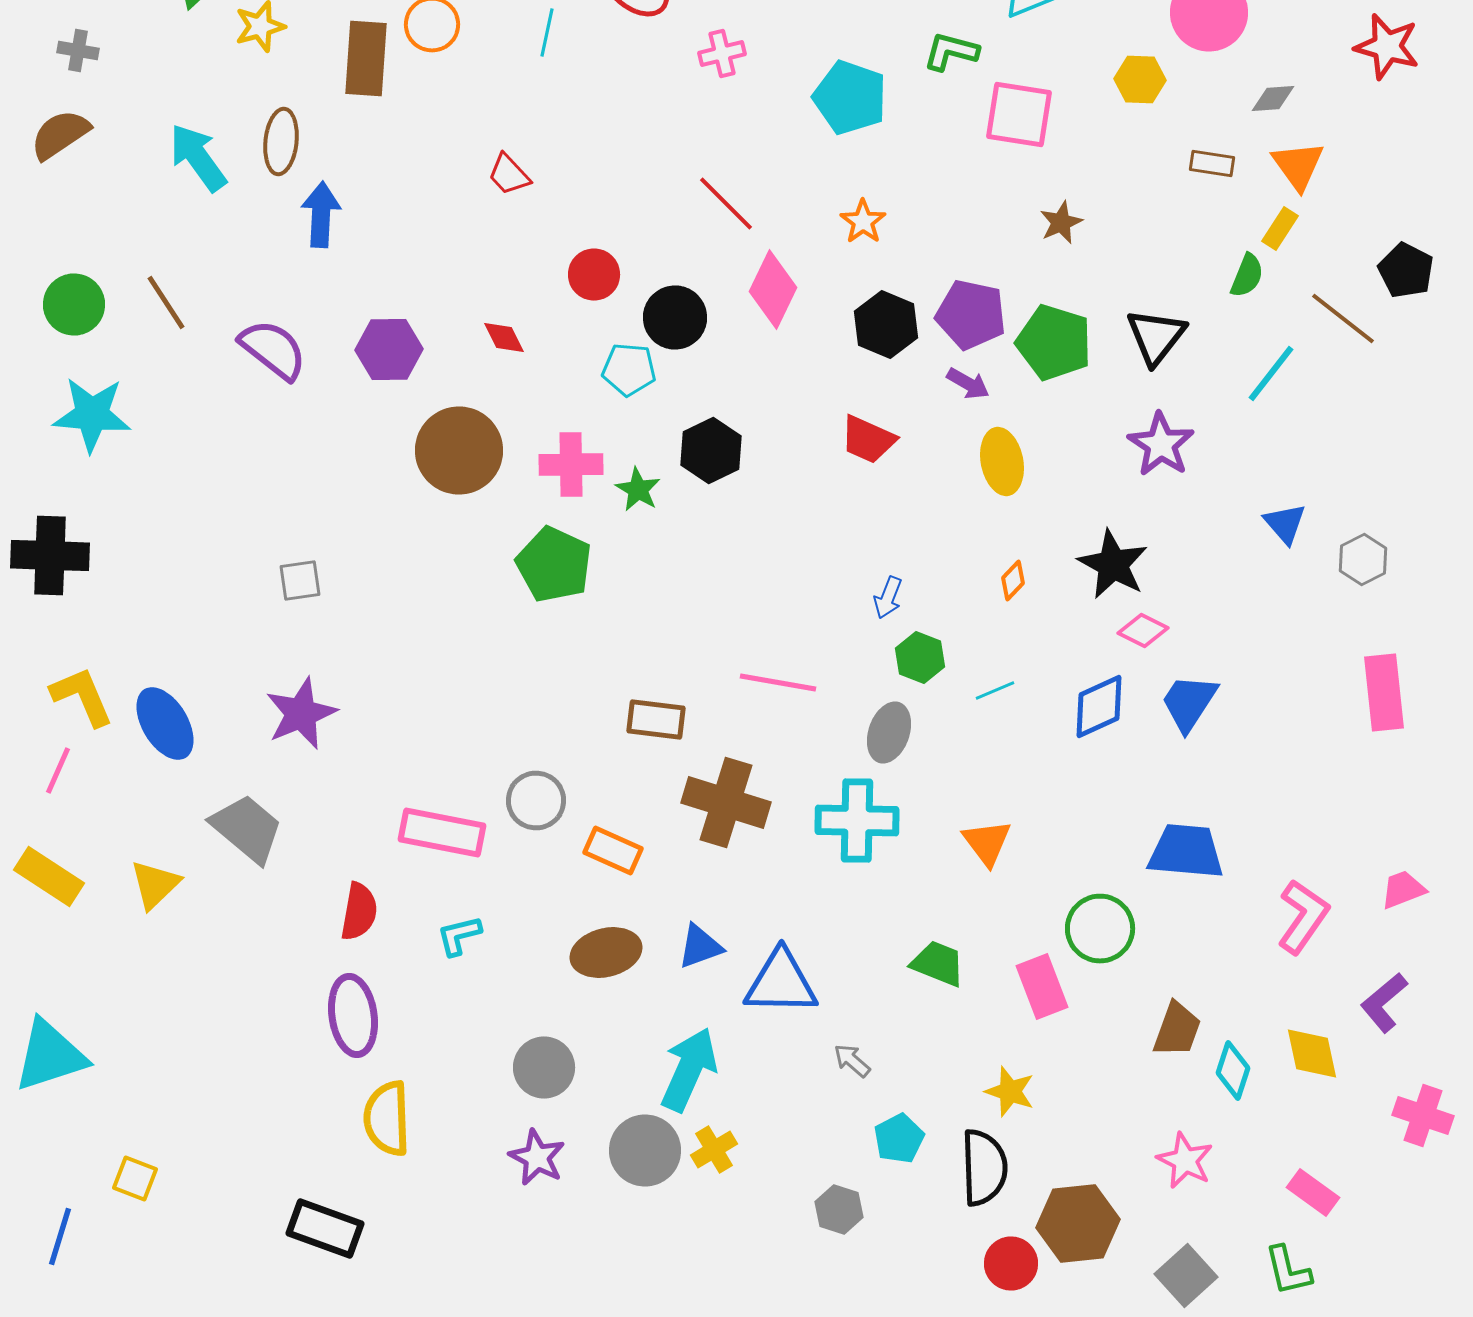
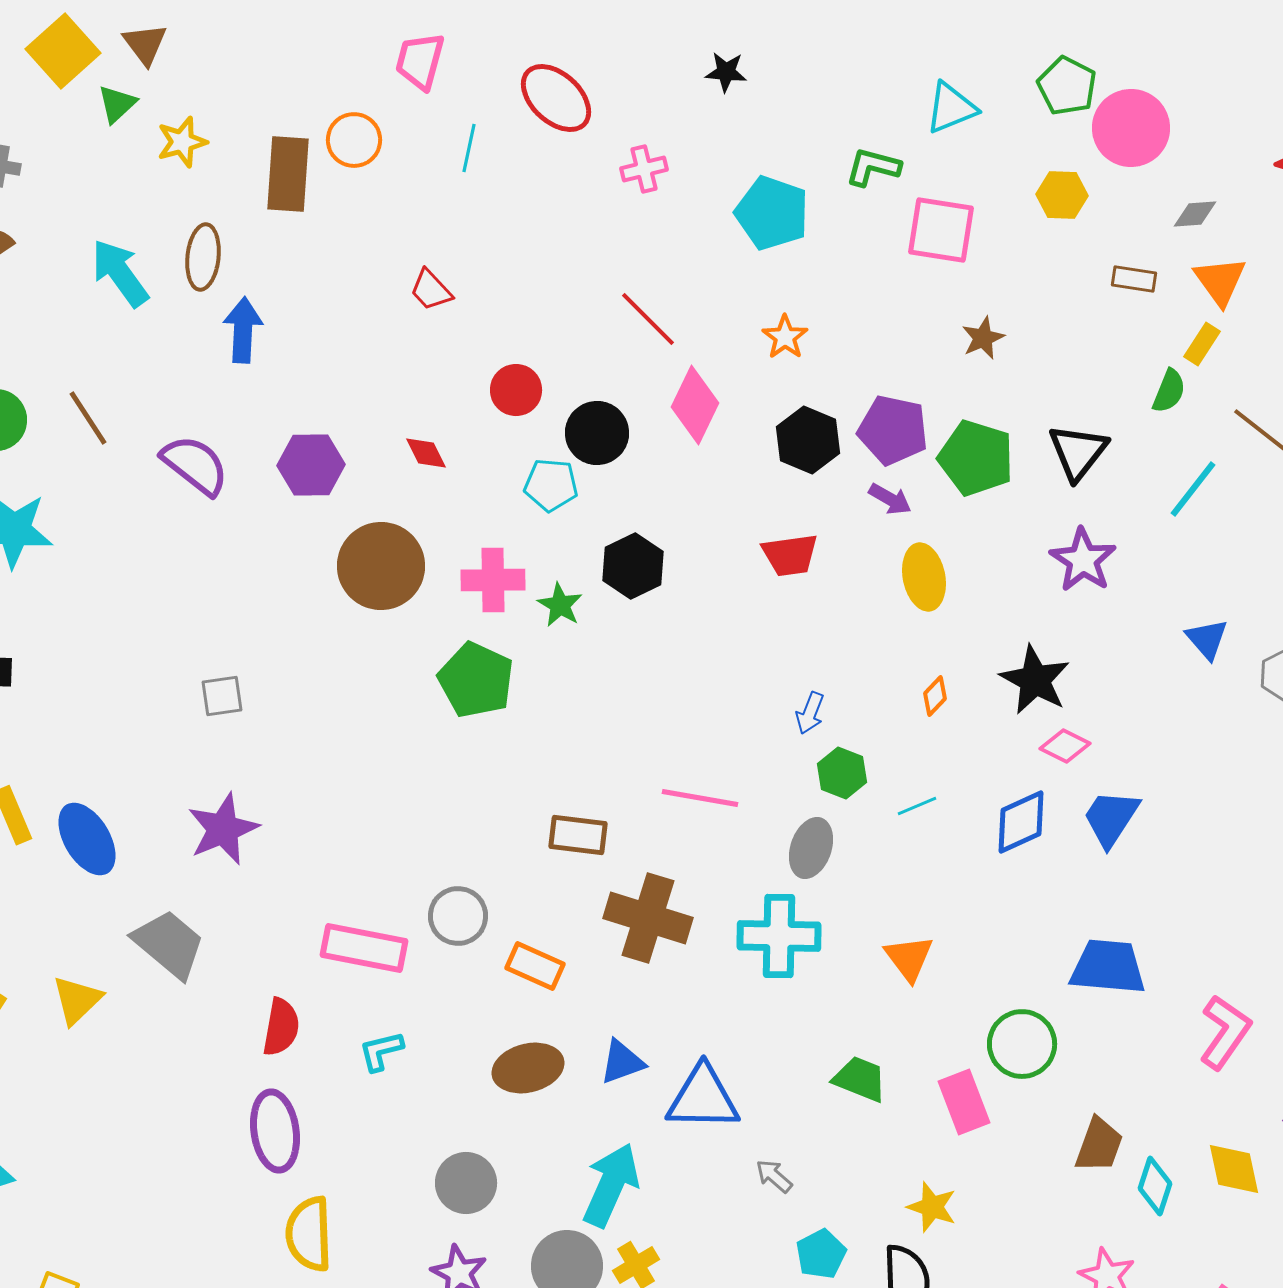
red trapezoid: (868, 440) -> (790, 555), turned -32

